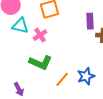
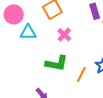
pink cross: (40, 35) -> (64, 35), moved

